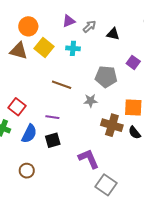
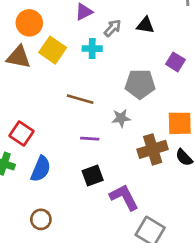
gray arrow: (89, 26) -> (113, 28), moved
purple line: (52, 117) -> (90, 139), moved
brown cross: (112, 125) -> (153, 149), turned -30
black square: (53, 140) -> (93, 176), moved

